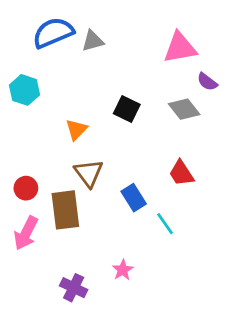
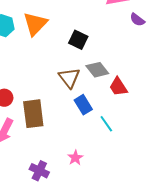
gray diamond: (184, 109) -> (97, 70), moved
orange triangle: (76, 130) -> (35, 24), moved, size x1.5
brown triangle: (89, 173) -> (69, 78), moved

